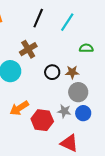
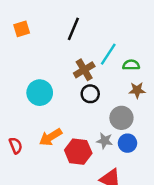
cyan line: (67, 22) -> (108, 54), moved
brown cross: (28, 49) -> (84, 70), moved
brown star: (72, 72) -> (137, 90), moved

